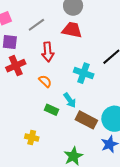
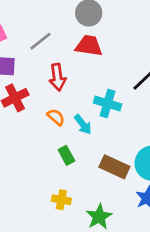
cyan arrow: (70, 100) -> (83, 124), moved
green rectangle: (51, 110) -> (66, 155), turned 40
yellow cross: (32, 138) -> (61, 200), moved

